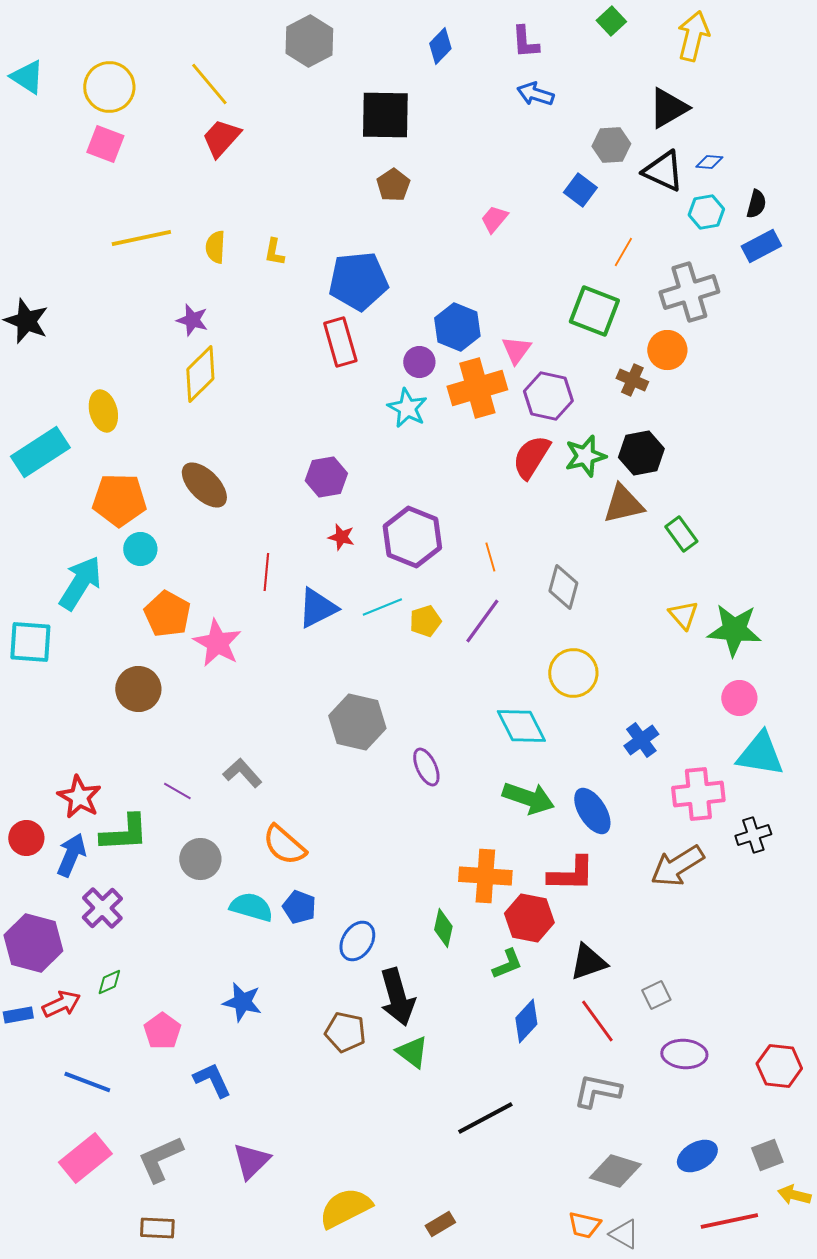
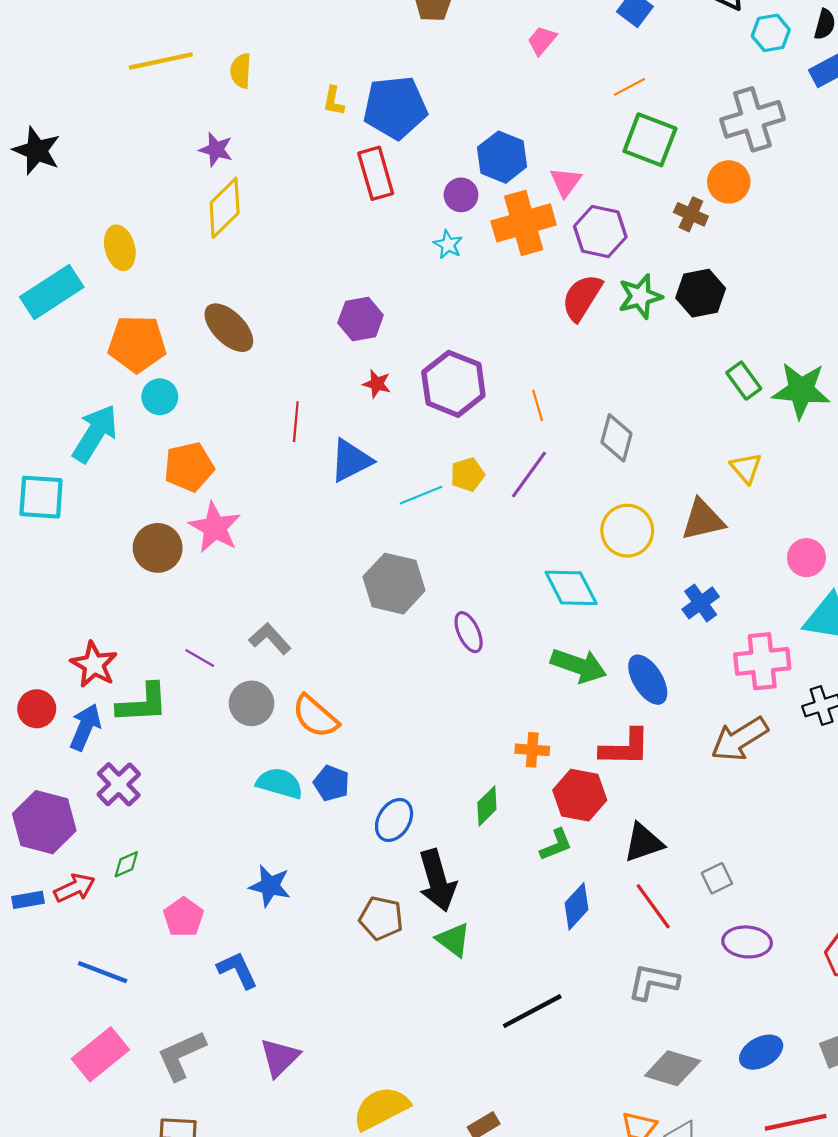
yellow L-shape: (274, 252) -> (334, 101), moved
orange line: (623, 252) -> (629, 87), moved, turned 32
cyan star: (407, 408) -> (448, 245), size x0.7
brown triangle: (623, 504) -> (703, 520), moved
cyan line: (382, 607) -> (421, 495), moved
orange pentagon: (167, 614) -> (189, 467), turned 30
green star: (734, 630) -> (801, 390), moved
pink star: (217, 643) -> (215, 527), moved
gray circle: (200, 859) -> (252, 703), moved
orange cross: (485, 876) -> (532, 750), size x0.6
green diamond: (443, 928) -> (487, 806), turned 33

